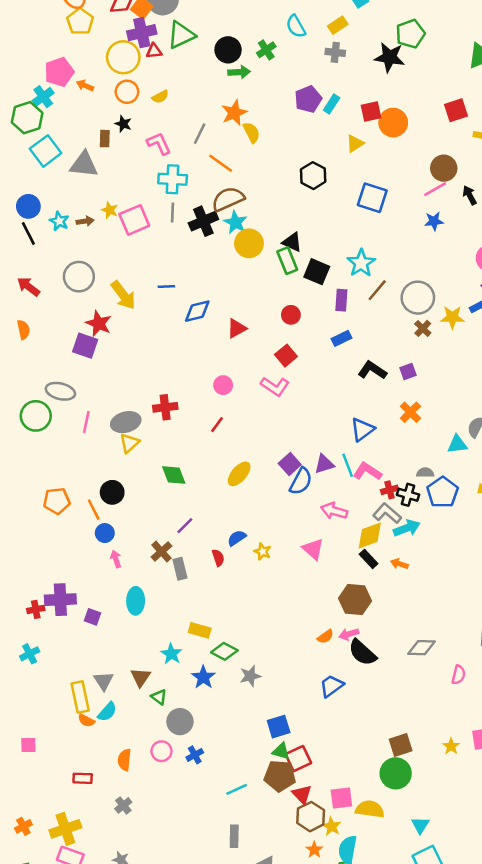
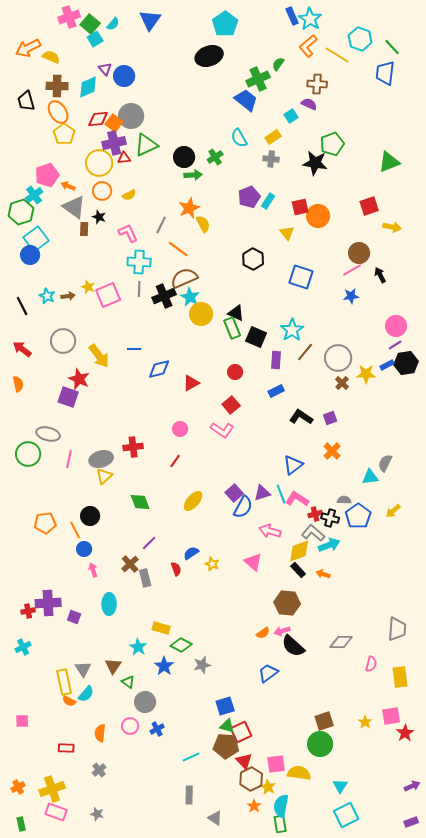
yellow triangle: (355, 144) -> (287, 233), turned -35
gray triangle: (84, 164) -> (74, 207), moved, turned 30
blue circle: (28, 206) -> (30, 255), moved

